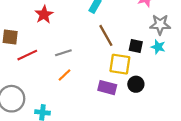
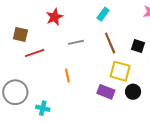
black square: (136, 46) -> (138, 46), moved
gray line: (63, 53) -> (76, 42), moved
orange line: (65, 75) -> (67, 76), turned -64

